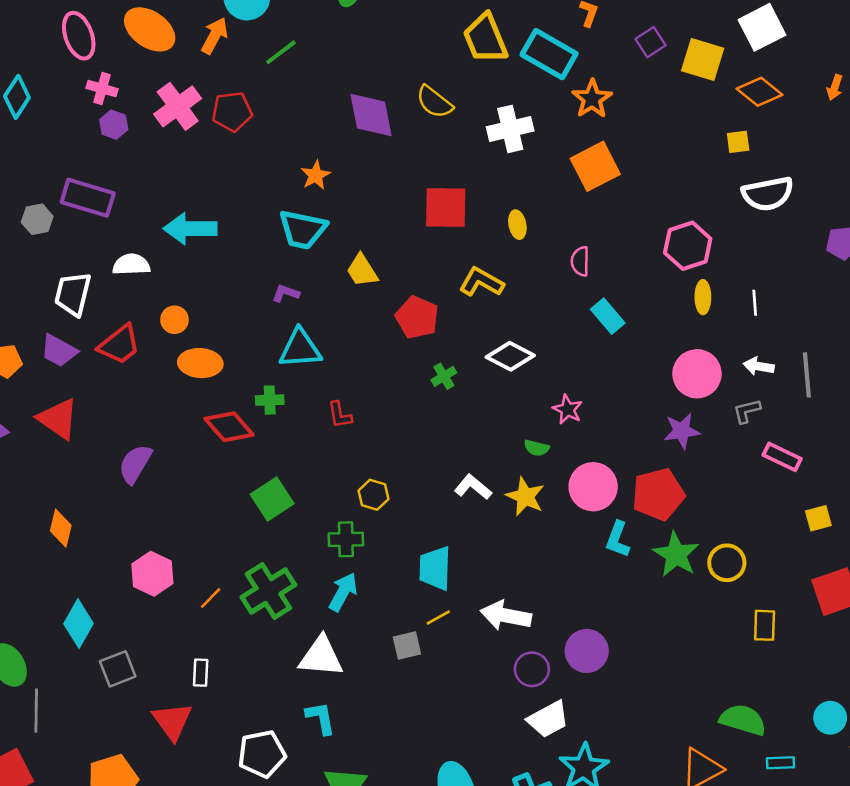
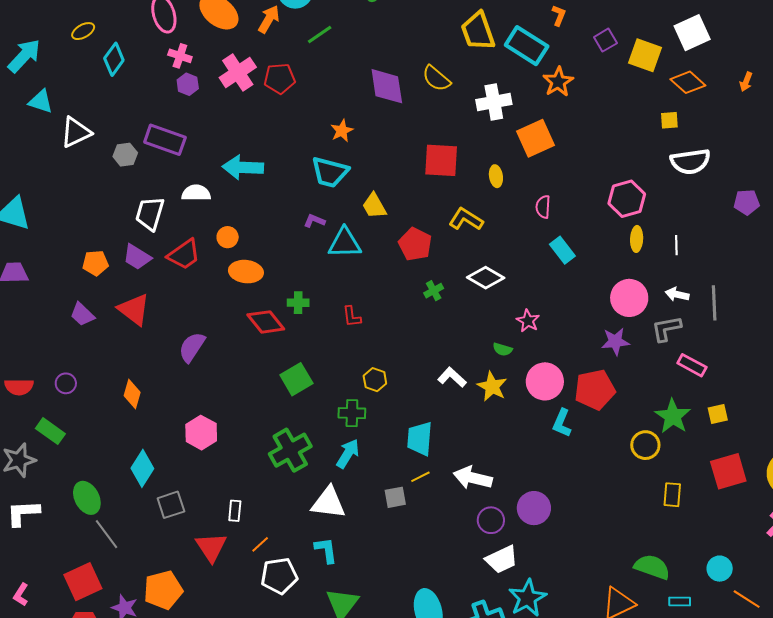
orange square: (595, 166) -> (535, 138), moved
cyan triangle: (300, 349) -> (345, 243), moved
gray L-shape: (747, 411) -> (666, 329), size x1.4
green star: (676, 554) -> (673, 416), moved
orange line: (211, 598) -> (260, 544), moved
gray line: (36, 711) -> (106, 534), turned -40

